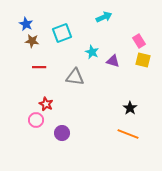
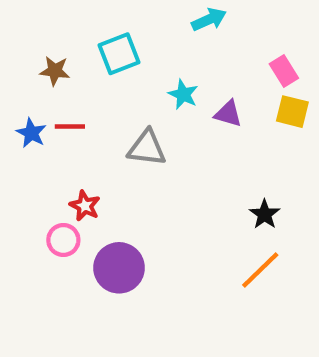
blue star: (26, 24) -> (31, 133), moved
purple circle: (62, 133) -> (119, 268), size x1.5
orange line: (128, 134) -> (260, 270), turned -65

